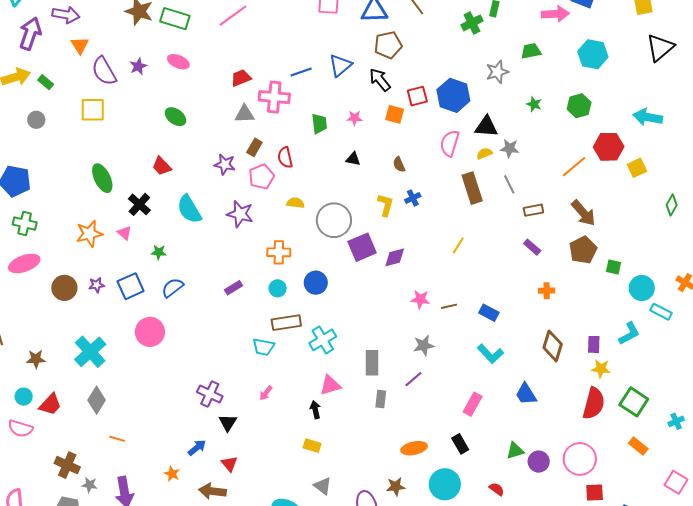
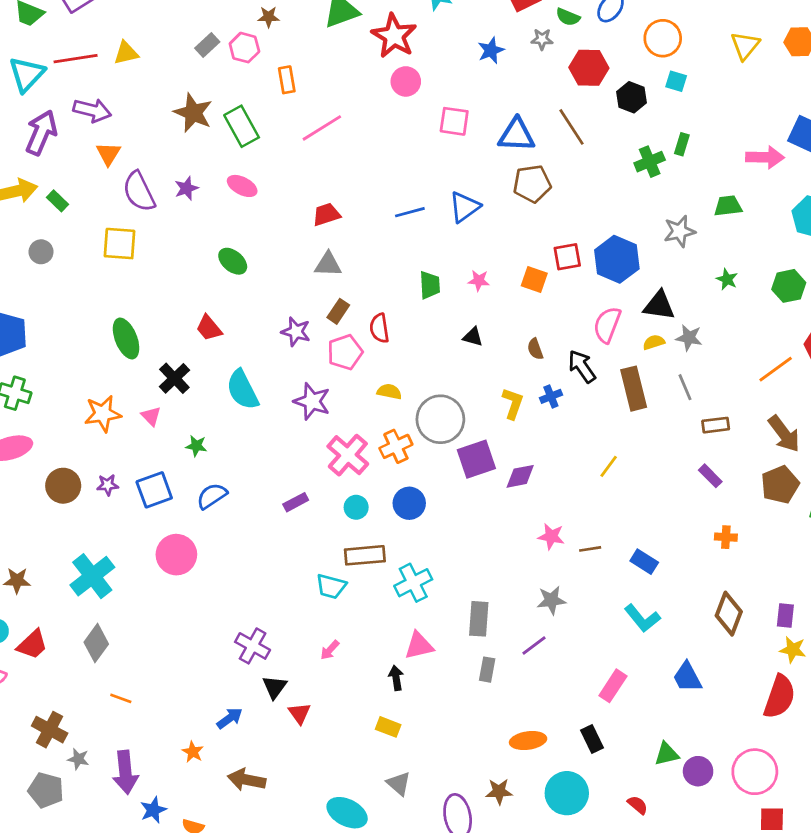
green rectangle: (175, 19) -> (242, 126), turned 40
black arrow: (380, 80) -> (582, 366), moved
pink cross: (274, 97) -> (348, 455), moved, turned 32
orange cross: (279, 252) -> (396, 446), moved, turned -30
red triangle: (229, 464) -> (299, 713), moved

